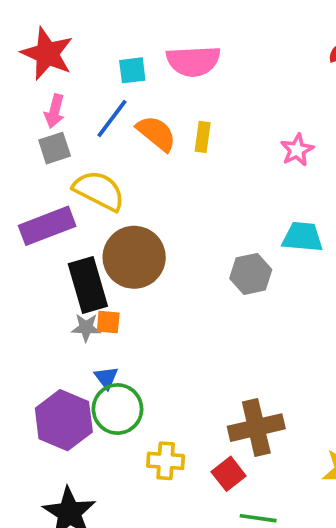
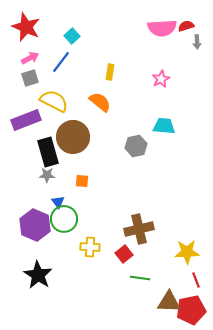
pink semicircle: (193, 61) -> (162, 28), moved
cyan square: (132, 70) -> (72, 36), turned -35
pink arrow: (55, 111) -> (30, 58), turned -132
orange semicircle: (156, 133) -> (100, 102), moved
orange square: (108, 322) -> (82, 181), moved

